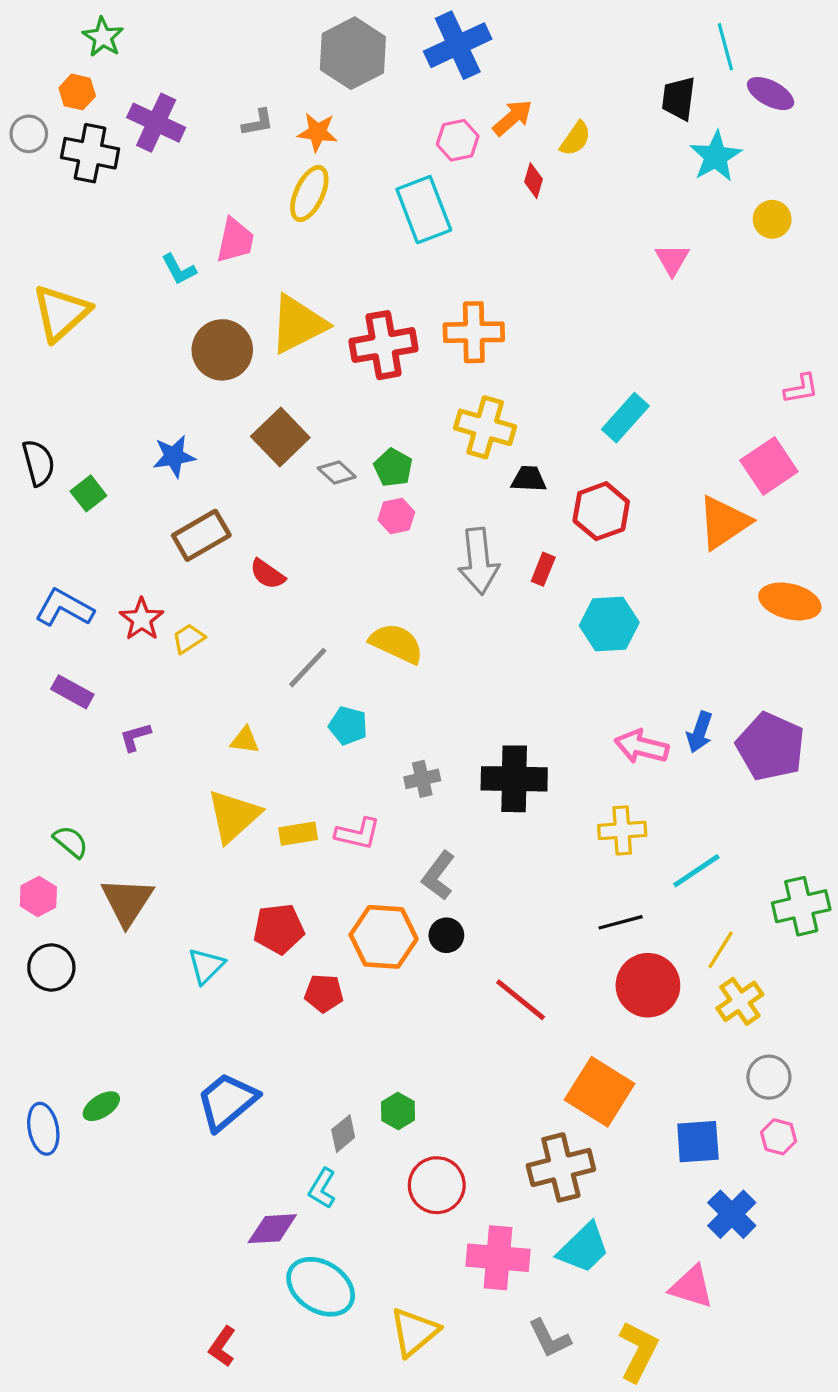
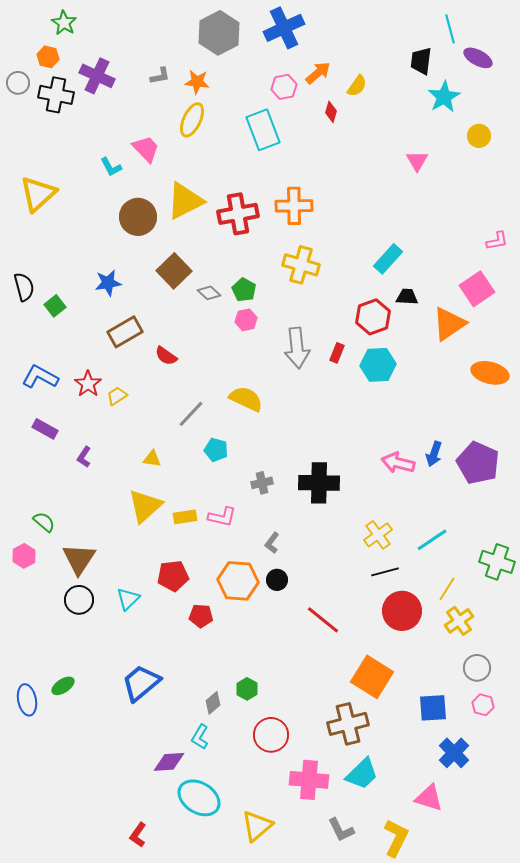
pink trapezoid: (235, 240) -> (146, 149), turned -56
black trapezoid: (529, 479) -> (407, 297), moved
cyan hexagon: (609, 624) -> (378, 365), moved
purple L-shape: (135, 737) -> (84, 457), turned -40
yellow cross: (622, 830) -> (378, 535), moved, turned -32
gray L-shape: (438, 876) -> (272, 543), size x0.7
green cross: (801, 906) -> (497, 562), turned 32
black circle: (51, 967) -> (79, 600), moved

